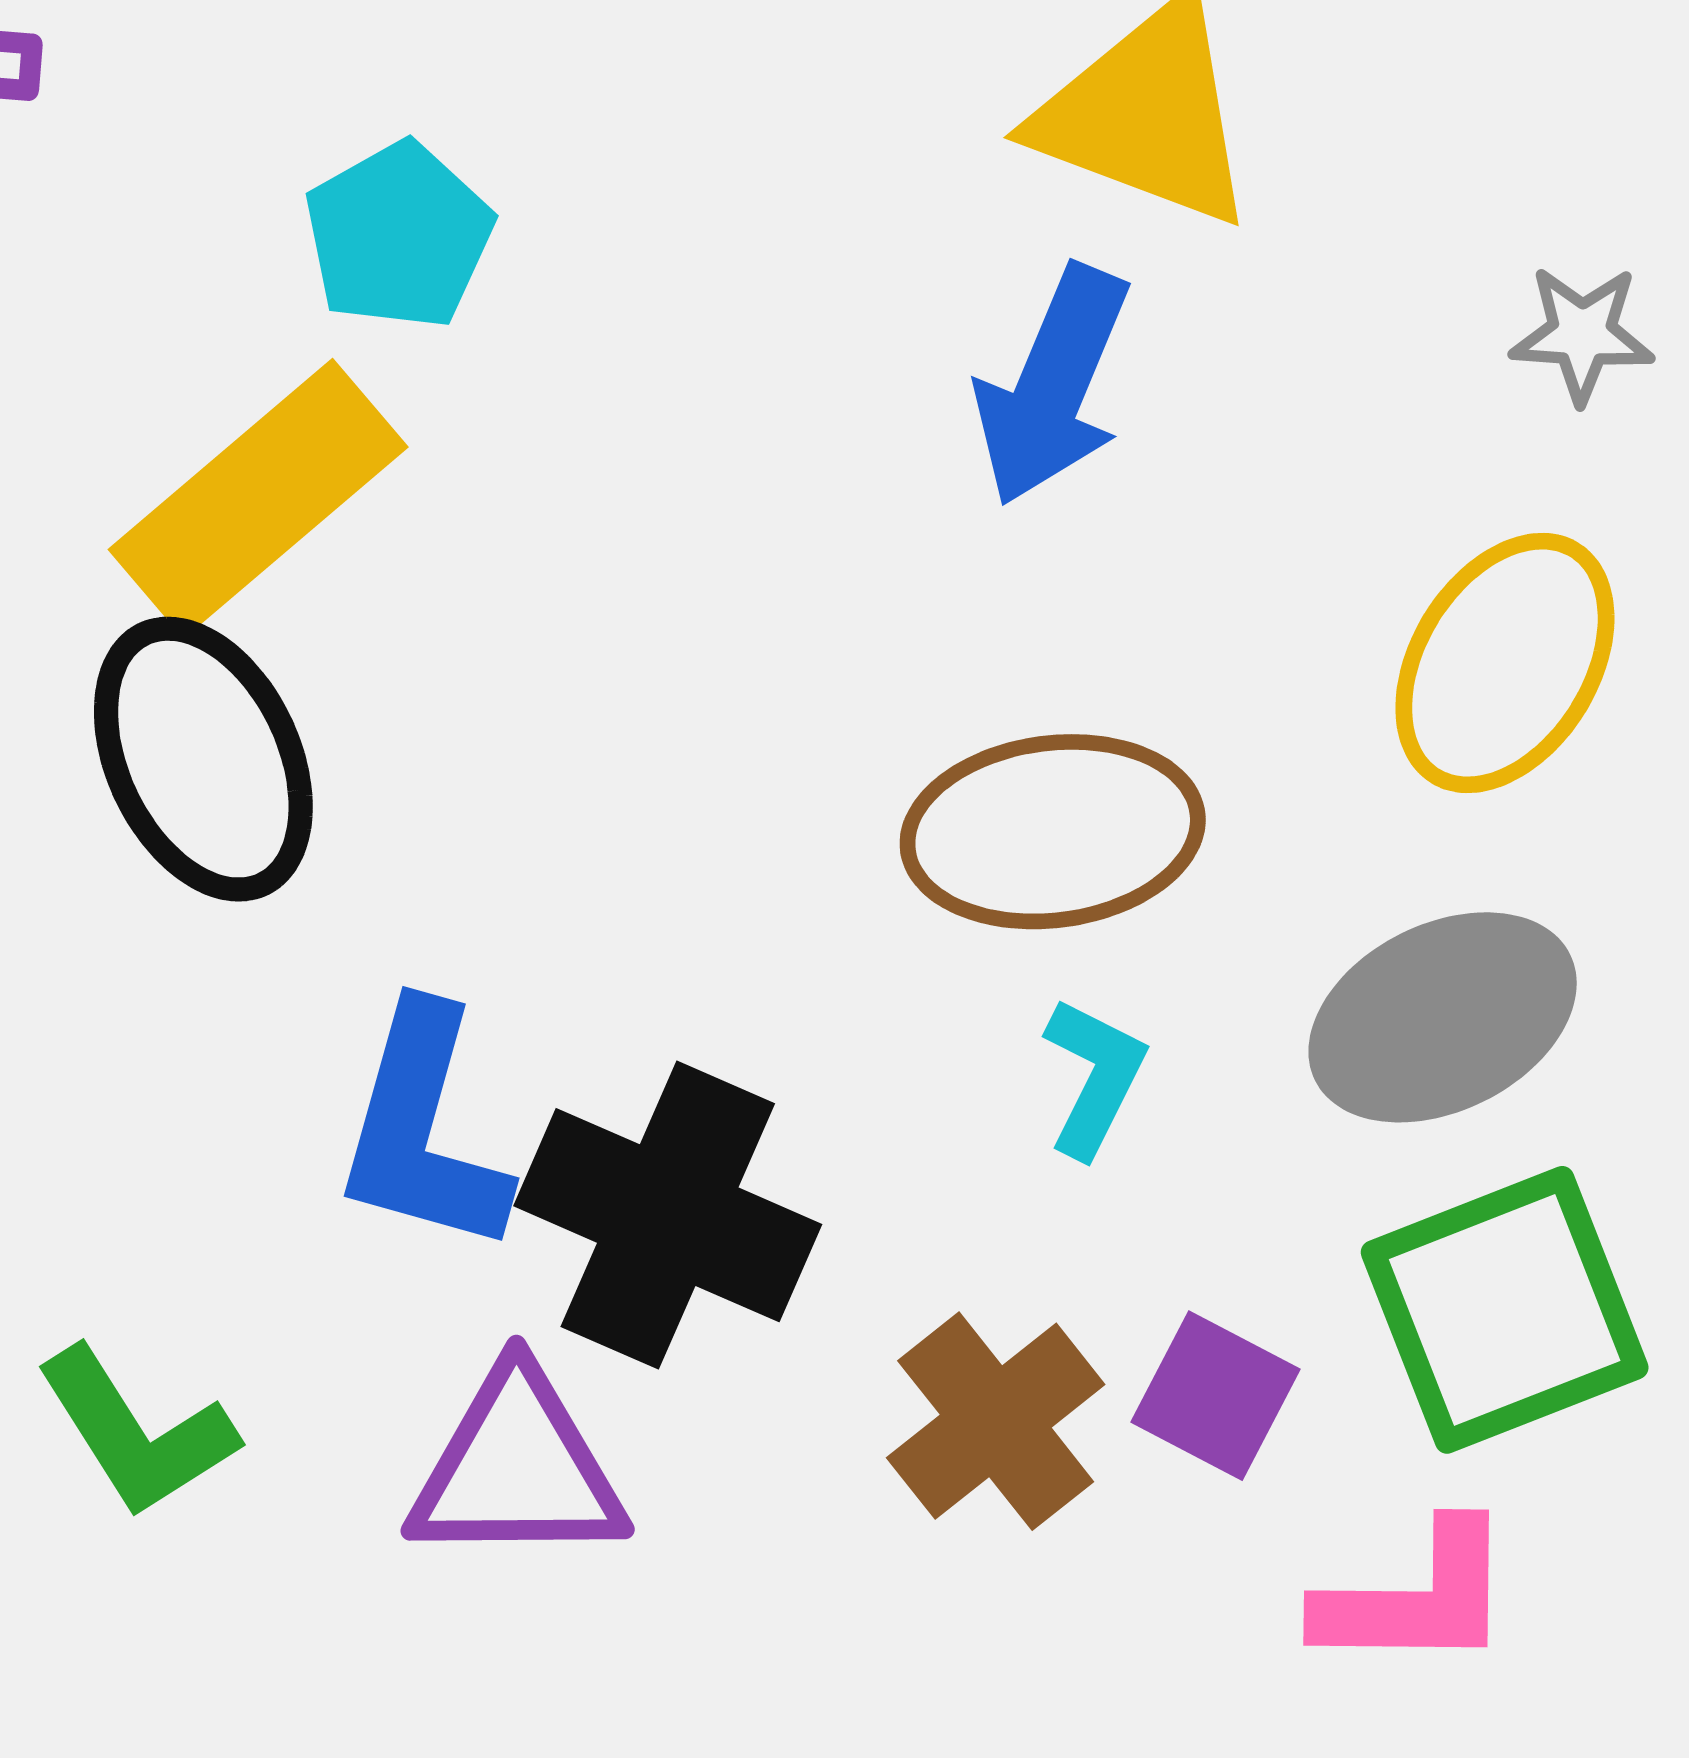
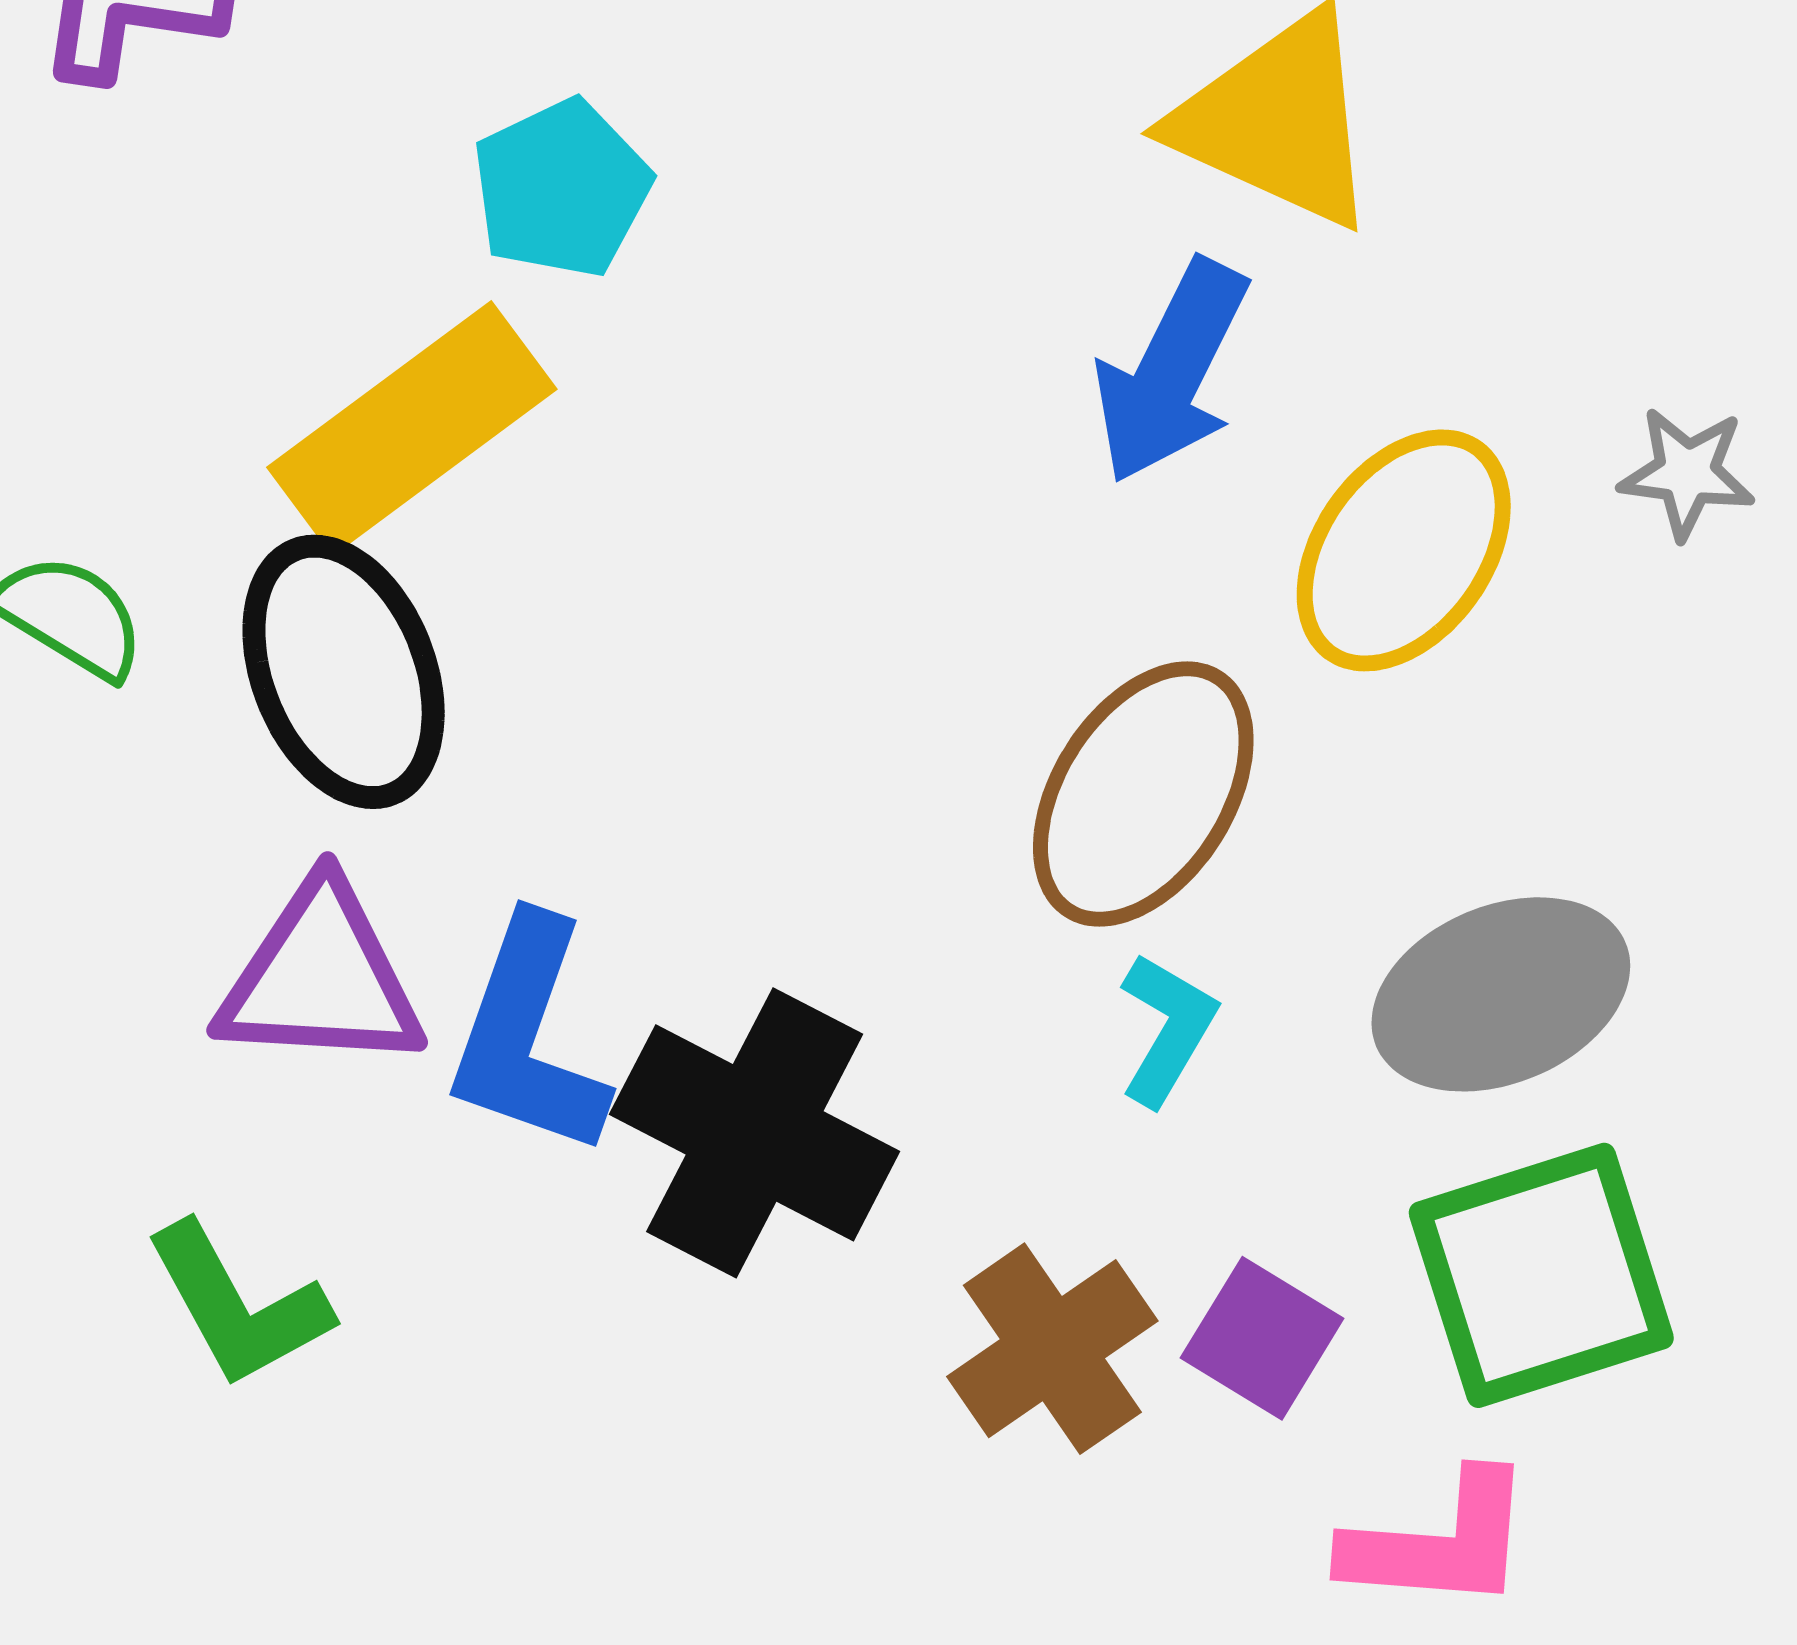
gray star: (1582, 334) -> (1687, 473), moved
yellow ellipse: (1505, 663) -> (1404, 550), moved
brown ellipse: (1053, 832) -> (1143, 794), turned -54
purple triangle: (517, 1468) -> (321, 978), moved

